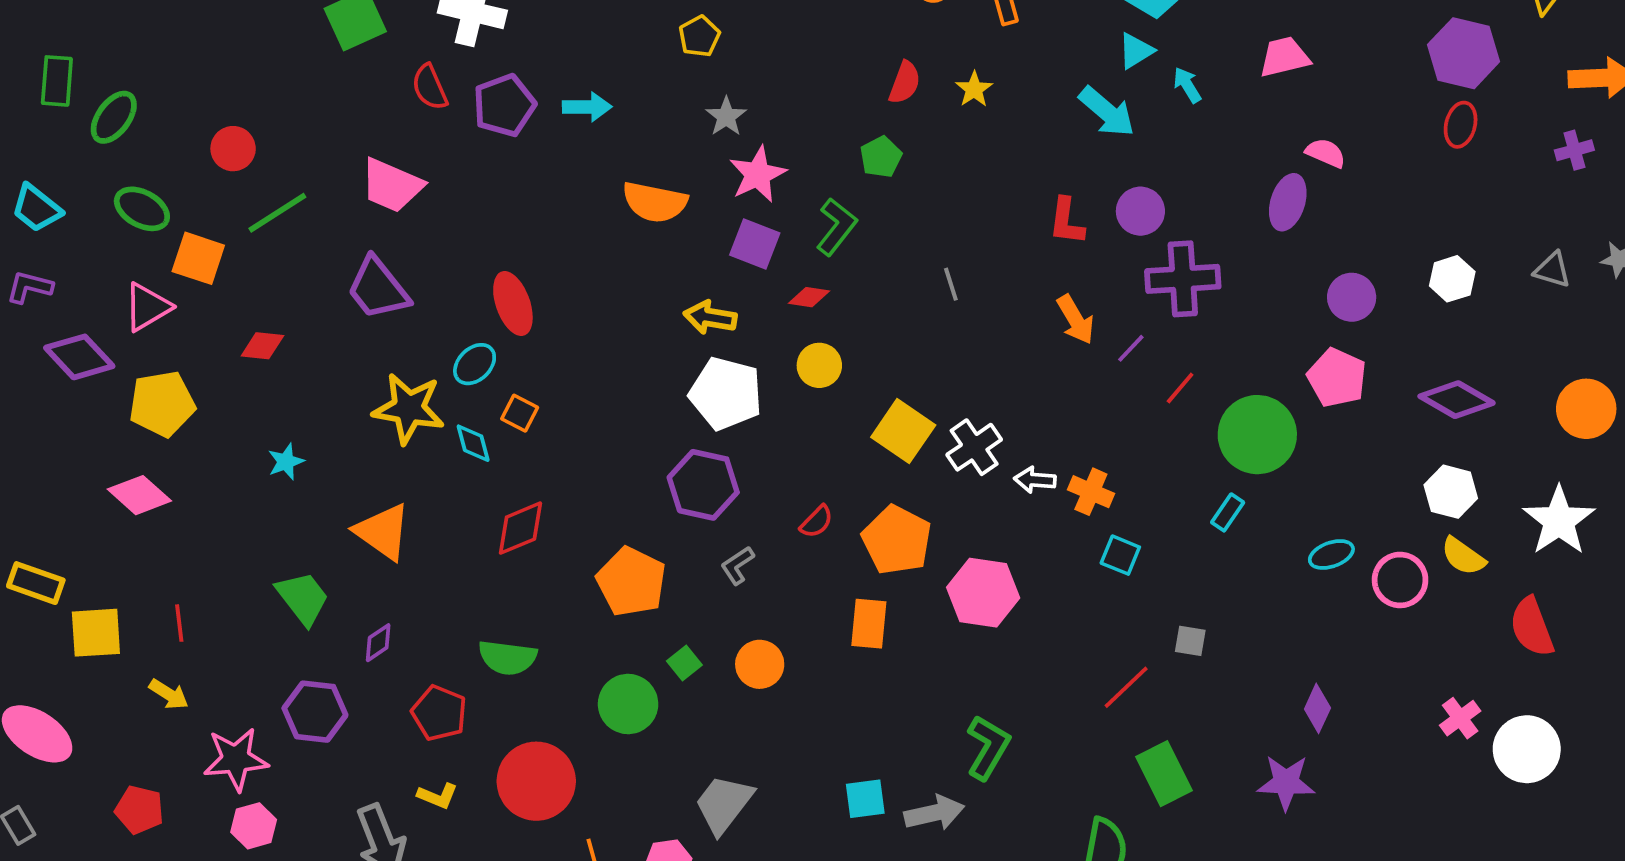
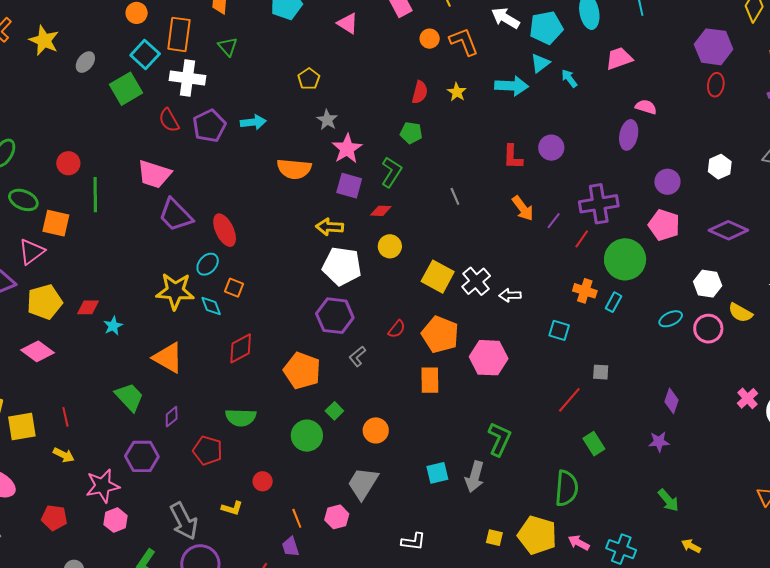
cyan arrow: (1107, 112) -> (512, 86), moved, turned -32
green pentagon: (881, 157) -> (411, 133), turned -30
green line: (277, 213) -> (95, 195), turned -52
purple cross: (1183, 279) -> (599, 204), moved
purple trapezoid: (378, 288) -> (176, 215), moved
red diamond: (262, 346) -> (88, 307), moved
orange cross: (1091, 492) -> (585, 291), moved
white hexagon: (1451, 492) -> (708, 284), moved
orange circle: (760, 664) -> (376, 430), moved
green rectangle: (1164, 774) -> (594, 444), size x0.7
red circle: (536, 781) -> (263, 481), size x0.5
purple star: (1286, 782) -> (659, 442), size x0.7
yellow L-shape: (438, 796) -> (232, 508), moved
gray arrow: (934, 813) -> (475, 477), turned 124

